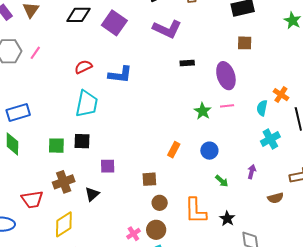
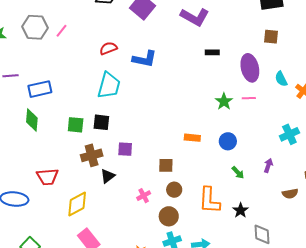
cyan semicircle: (262, 108) -> (281, 79), moved, turned -42
orange rectangle: (174, 150) -> (192, 138), turned 63
brown cross: (64, 182) -> (92, 155), moved
pink cross: (133, 234) -> (144, 196), moved

